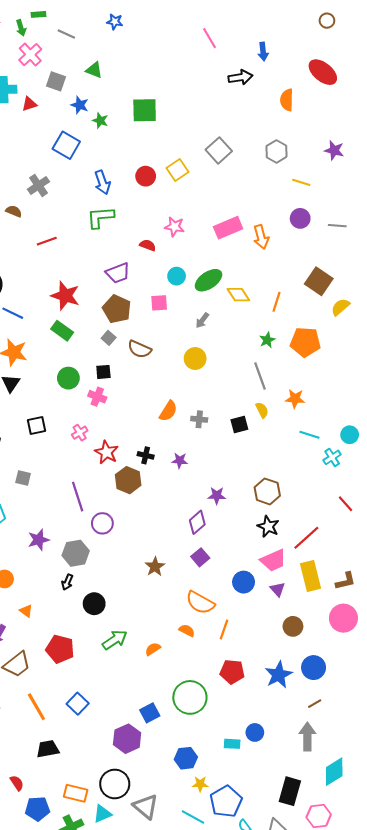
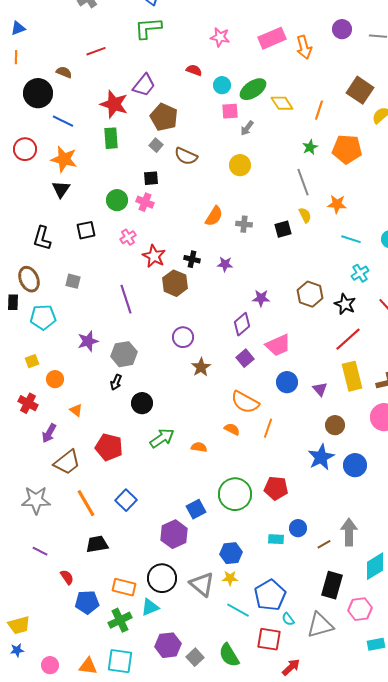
brown semicircle: (14, 211) -> (64, 72), moved
red semicircle: (148, 245) -> (194, 70), moved
purple trapezoid: (118, 273) -> (144, 85), moved, turned -30
pink square: (159, 303) -> (230, 111), moved
green rectangle: (62, 331) -> (111, 138), turned 50
green circle: (68, 378) -> (117, 200), moved
cyan cross: (332, 457) -> (360, 273), moved
purple circle: (102, 523) -> (183, 337), moved
black star: (268, 526) -> (345, 304), moved
pink trapezoid: (273, 560) -> (278, 345), moved
orange semicircle: (153, 649) -> (199, 447), turned 42
red pentagon: (232, 672) -> (276, 488), moved
blue star: (279, 675) -> (321, 457), moved
brown line: (315, 704) -> (324, 544), moved
yellow star: (200, 784) -> (230, 578), moved
gray triangle: (146, 807) -> (202, 584), moved

